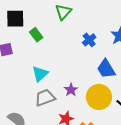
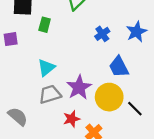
green rectangle: (36, 35) -> (45, 25), turned 48
purple star: (71, 90) -> (79, 87), size x1.6

